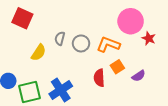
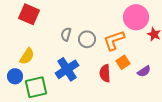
orange L-shape: (108, 44) -> (114, 40), turned -40
yellow semicircle: (39, 53) -> (27, 56), moved
blue cross: (61, 90) -> (67, 69), moved

